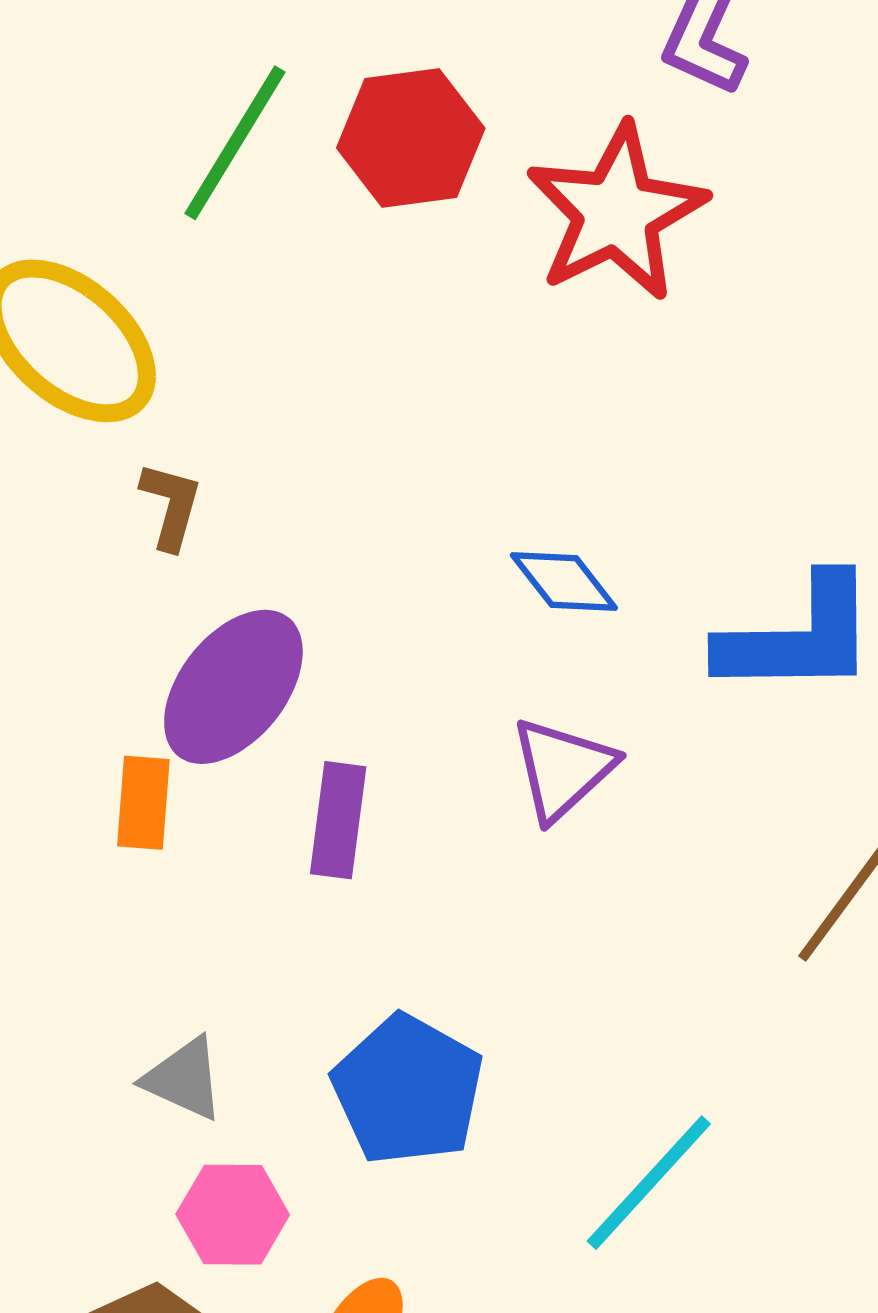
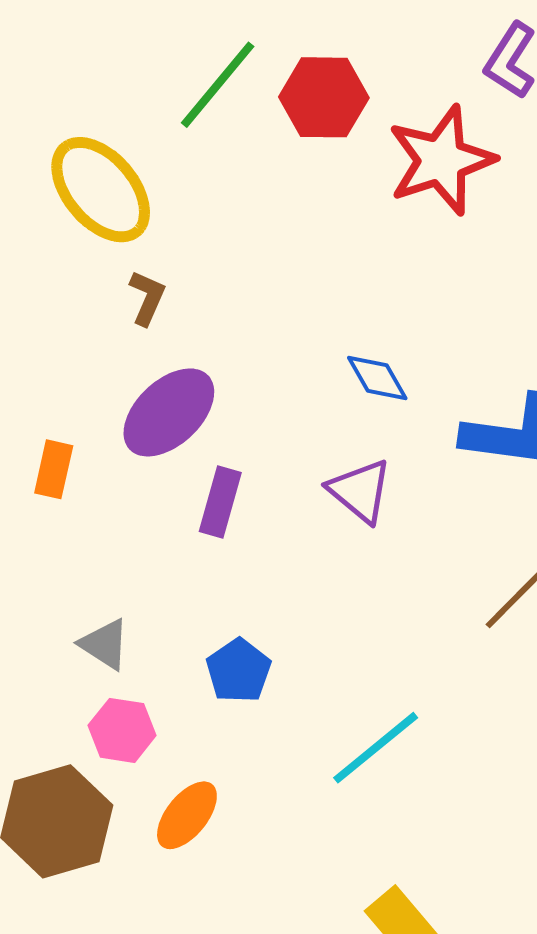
purple triangle: (563, 769) -> (360, 491), turned -46
orange rectangle: (143, 803) -> (54, 469), moved
blue pentagon: (408, 1090) -> (239, 671), size x0.7

